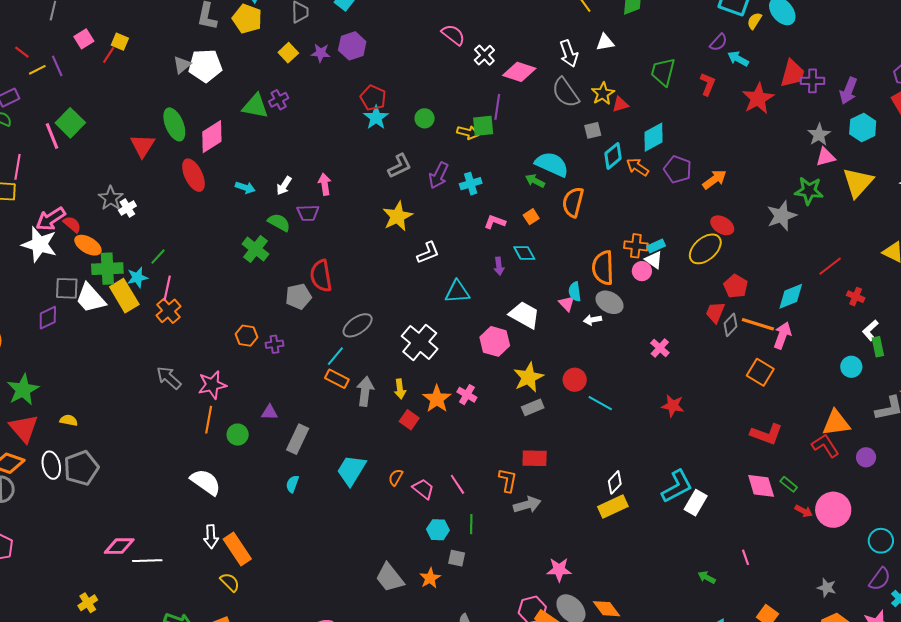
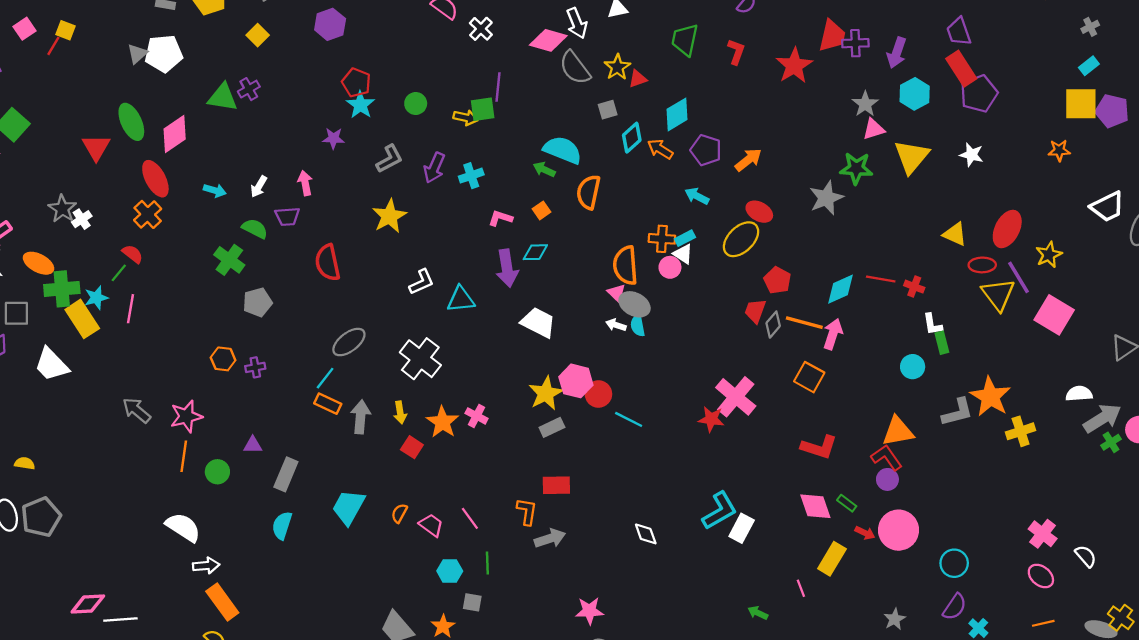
purple star: (321, 53) -> (333, 138), moved
cyan arrow: (738, 59) -> (697, 196), moved
pink diamond: (519, 72) -> (548, 40), moved
red semicircle: (72, 224) -> (133, 254), moved
white L-shape: (428, 253) -> (422, 282), moved
cyan diamond: (524, 253) -> (535, 252), turned -60
purple arrow: (499, 266) -> (507, 268), size x1.8
red line: (830, 266) -> (881, 279), moved, turned 50
red semicircle: (321, 276) -> (328, 263), moved
cyan semicircle: (575, 292) -> (638, 325), moved
gray pentagon: (298, 296) -> (257, 302), moved
white trapezoid: (90, 298) -> (51, 365), moved
pink triangle: (567, 303) -> (616, 293), moved
orange cross: (168, 311) -> (148, 214), moved
white arrow: (592, 320) -> (616, 325), turned 30
white L-shape: (870, 330) -> (933, 324), turned -55
pink hexagon: (495, 341) -> (576, 381), moved
pink cross: (660, 348) -> (736, 397), moved, size x1.8
purple circle: (866, 457) -> (887, 479), moved
white diamond: (615, 482) -> (646, 534), moved, turned -60
cyan semicircle: (292, 484) -> (282, 525), size x1.4
yellow rectangle: (613, 506) -> (832, 559), moved, turned -32
white arrow: (211, 537) -> (206, 566), moved, turned -90
gray star: (827, 588) -> (895, 619), turned 30

